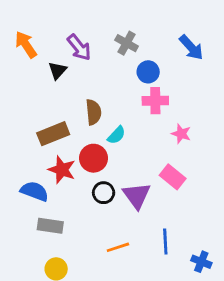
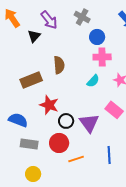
cyan semicircle: (116, 135) -> (93, 81), moved
red circle: (93, 158) -> (59, 143), moved
red star: (62, 170) -> (49, 105), moved

